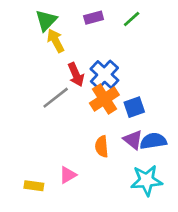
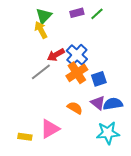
purple rectangle: (94, 18) -> (77, 13), moved
green triangle: (46, 20) -> (44, 16), moved
red arrow: (76, 75) -> (56, 55), turned 84
orange semicircle: (102, 146) -> (75, 108), turned 126
pink triangle: (68, 175) -> (50, 129), size x1.5

